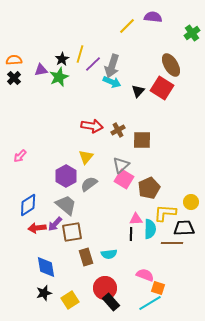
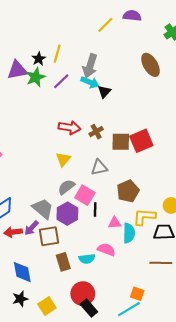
purple line: (93, 64) -> (61, 81), moved
purple triangle: (41, 70) -> (17, 70), size x1.5
red square: (162, 88) -> (141, 141), moved, turned 35
black triangle: (138, 91) -> (104, 92), moved
gray triangle: (121, 165) -> (99, 167), turned 30
purple hexagon: (66, 176) -> (67, 214), moved
pink square: (124, 179) -> (85, 195), moved
black line: (131, 234) -> (95, 210), moved
brown line: (172, 243) -> (161, 263), moved
pink semicircle: (145, 275) -> (106, 250), moved

